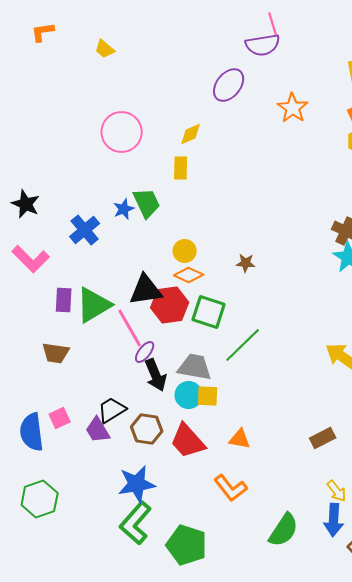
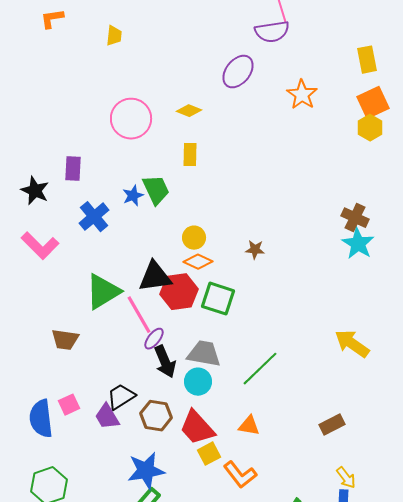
yellow trapezoid: (105, 49) -> (114, 36), turned -125
yellow diamond: (191, 134) -> (189, 111), moved, turned 45
purple rectangle: (64, 300) -> (73, 169), moved
green line: (243, 345) -> (260, 369), moved
yellow square: (208, 396) -> (209, 454), moved, turned -30

